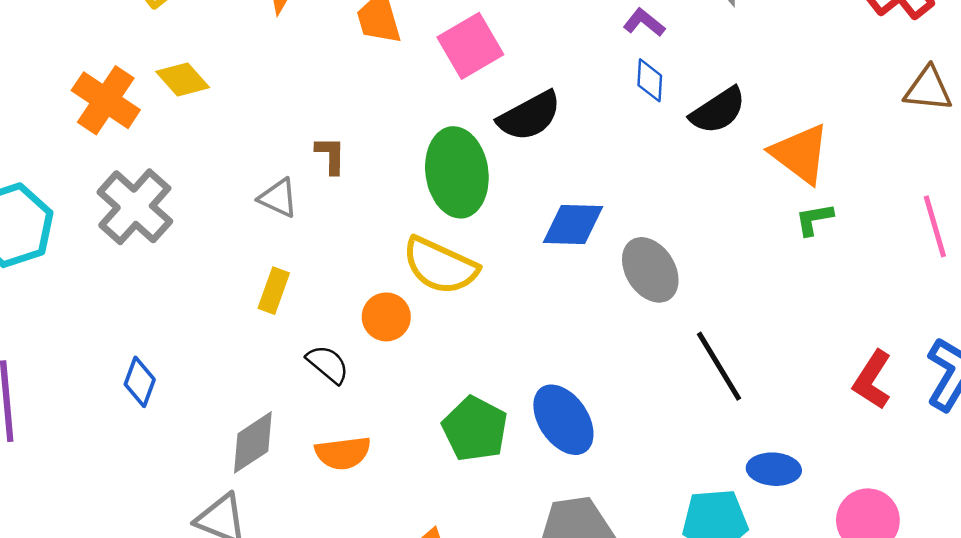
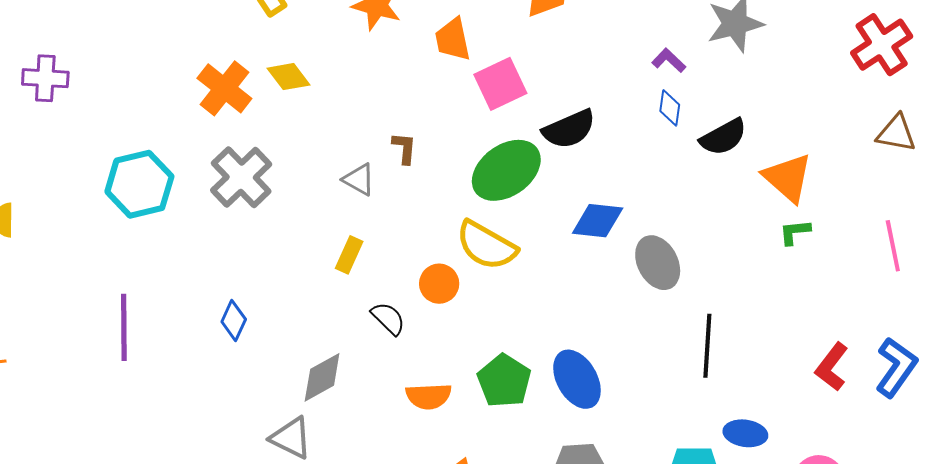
pink square: (470, 46) -> (500, 84), moved
green ellipse: (457, 172) -> (506, 170), turned 58
black line: (719, 366) -> (707, 346), turned 30
orange semicircle: (343, 453) -> (429, 396), moved

